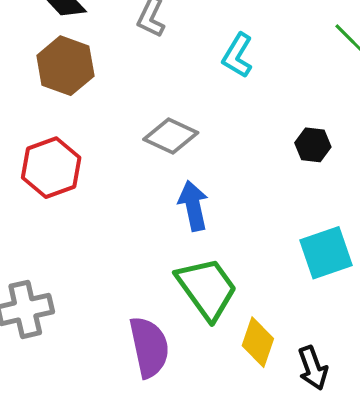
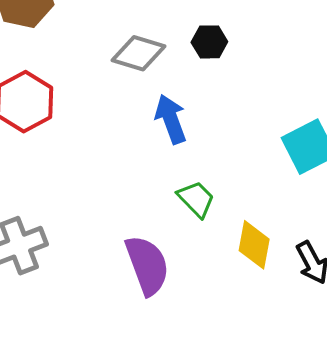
black hexagon: (313, 145) -> (209, 42), moved
green trapezoid: (207, 288) -> (196, 199), size x0.6

